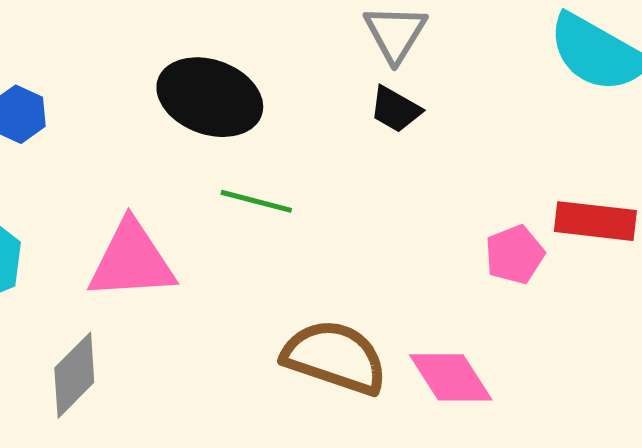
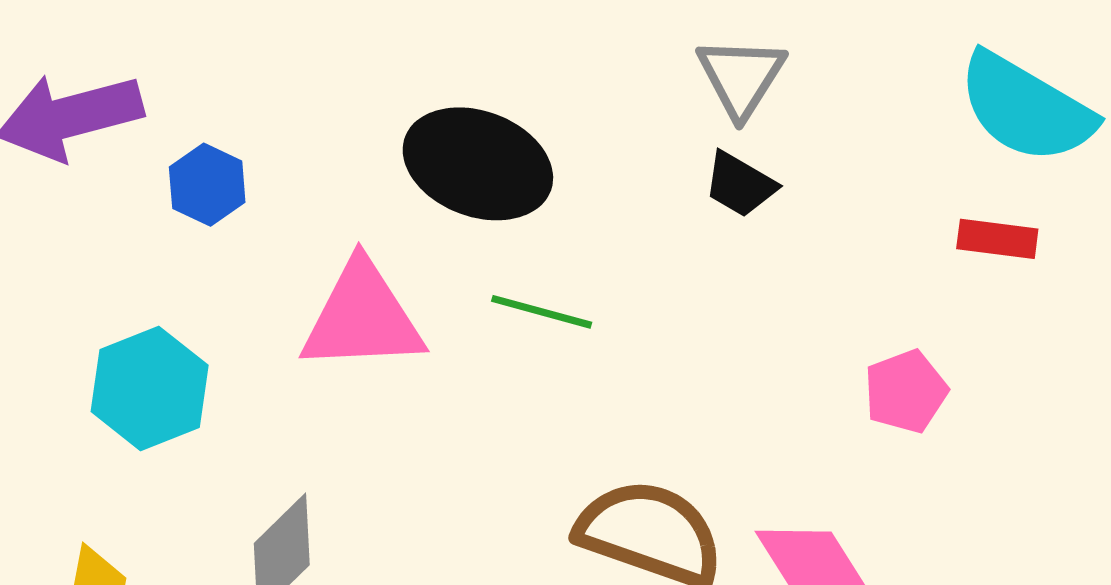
red rectangle: (595, 221) -> (997, 239), moved, size x0.7
pink triangle: (132, 261) -> (362, 317), moved

